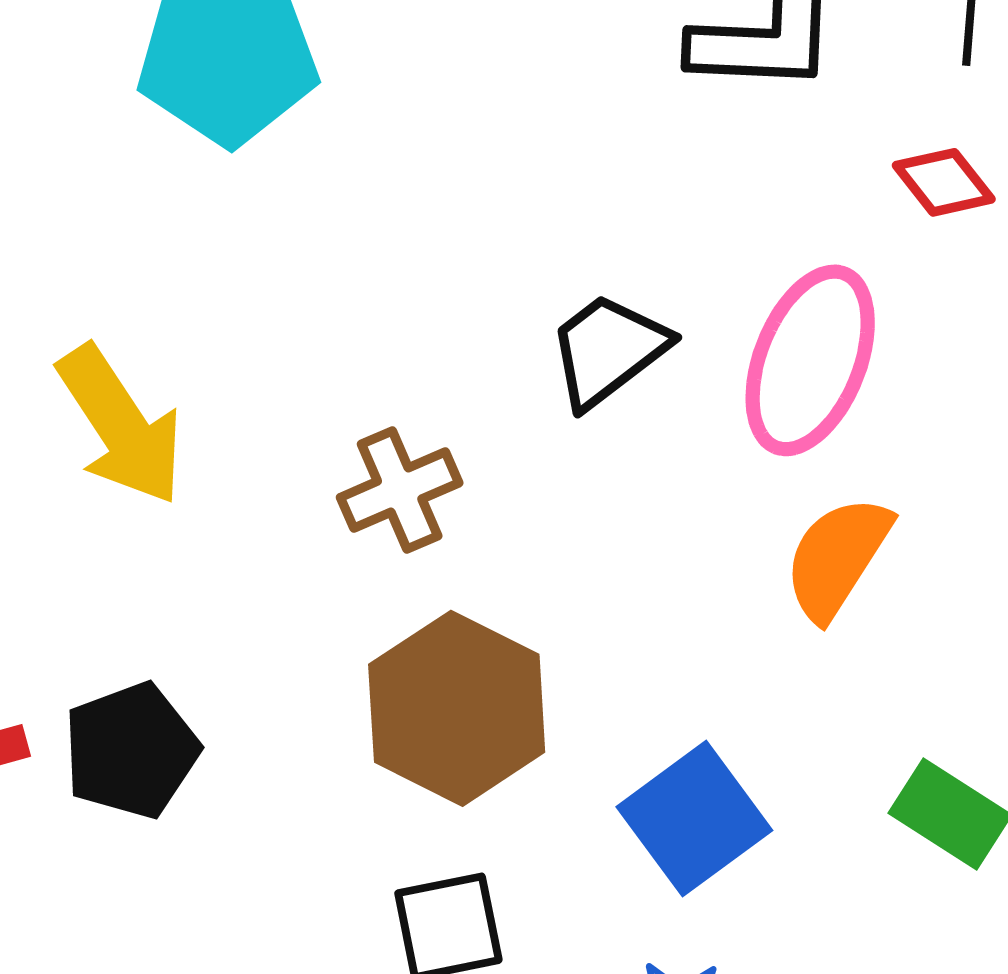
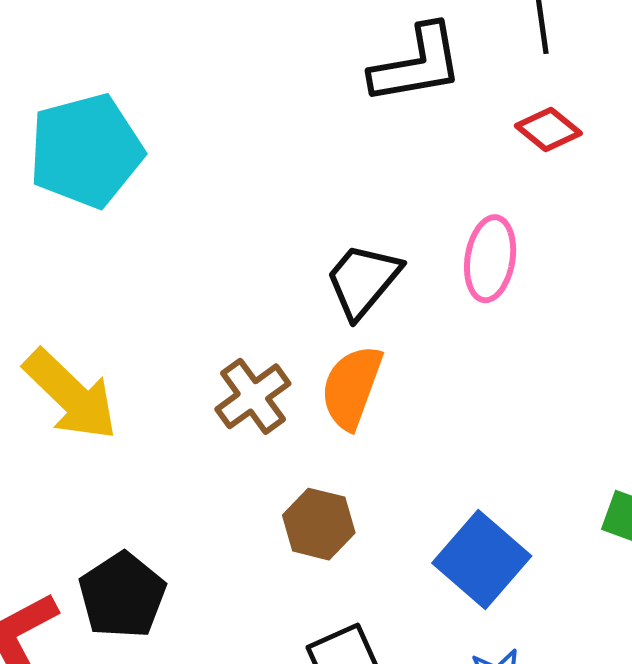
pink ellipse: (810, 360) -> (490, 259), size x0.7
orange semicircle: (837, 558) -> (352, 387), moved
brown hexagon: (457, 708) -> (319, 524), size x0.6

